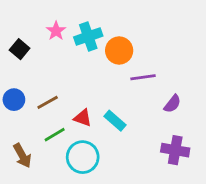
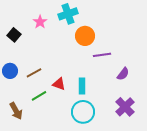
cyan cross: (88, 36) -> (68, 14), moved
cyan rectangle: (115, 121) -> (82, 86), turned 49
purple cross: (175, 150) -> (125, 107), turned 36
cyan circle: (83, 157) -> (83, 112), moved

